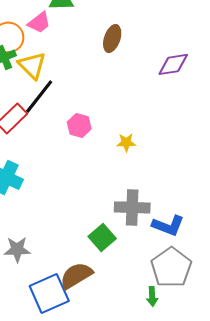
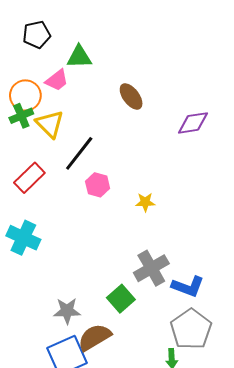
brown ellipse: (112, 38) -> (131, 96), turned -56
black line: (39, 96) -> (79, 153), moved
gray cross: (132, 207) -> (151, 268), turned -32
gray star: (17, 249) -> (67, 311), moved

